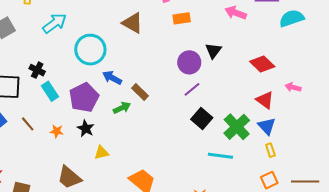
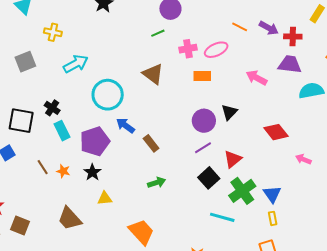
red triangle: (265, 100) -> (233, 159), moved, turned 36
green arrow: (122, 108) -> (157, 183), moved
brown line: (28, 124) -> (43, 167), moved

